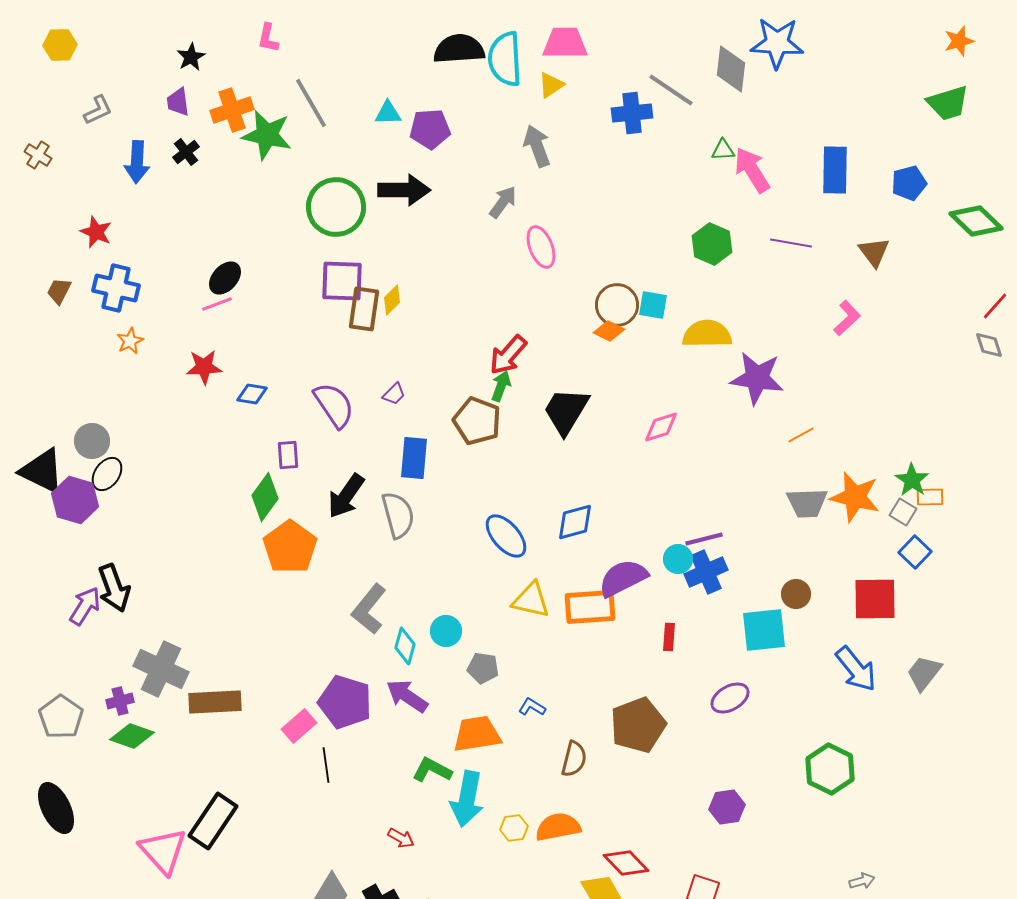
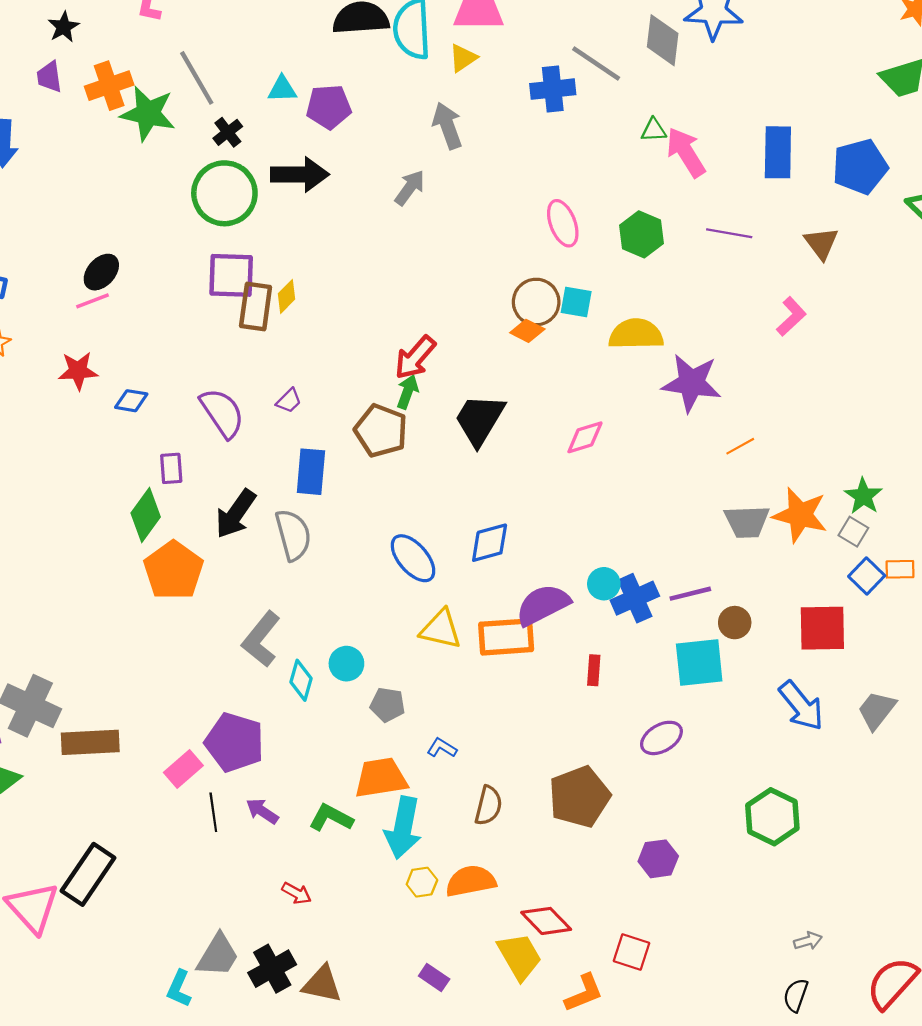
black cross: (186, 152) -> (228, 132), moved
blue pentagon: (909, 183) -> (860, 167), size x1.4
pink ellipse: (541, 247) -> (563, 223), moved
orange rectangle: (930, 497) -> (900, 569), moved
purple line: (704, 539) -> (690, 594), moved
purple arrow: (407, 696) -> (262, 811), moved, size x0.7
brown pentagon: (638, 725) -> (579, 797), moved
cyan arrow: (467, 799) -> (403, 828), moved

